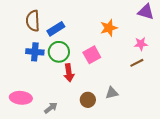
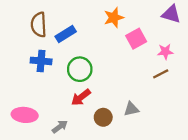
orange star: (109, 28) -> (114, 18), moved
green circle: (59, 52) -> (80, 69), moved
pink square: (92, 55) -> (136, 39), moved
red arrow: (69, 73) -> (81, 97), moved, turned 60

